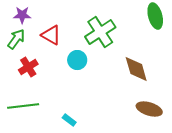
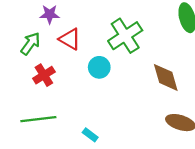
purple star: (22, 15) -> (50, 14), moved

